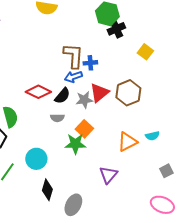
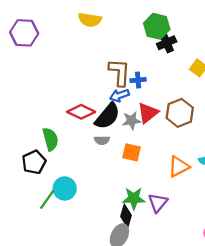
black semicircle: (62, 96) -> (107, 116), size x1.5
orange square: (84, 129) -> (132, 152), turned -30
green star: (75, 144) -> (134, 198), moved
cyan circle: (36, 159) -> (65, 188), moved
black diamond: (47, 190) -> (126, 216), moved

